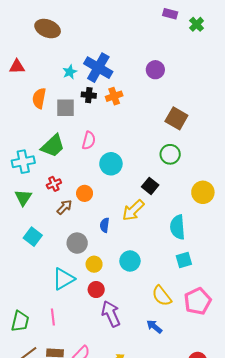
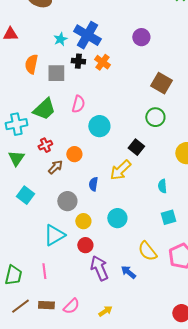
orange cross: (114, 96) -> (102, 62), turned -35
cyan semicircle: (178, 227) -> (162, 186), size x0.6
blue arrow: (154, 327) -> (128, 272), moved

